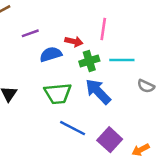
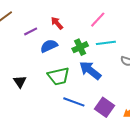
pink line: (103, 29) -> (98, 20), moved, turned 42
red arrow: (74, 42) -> (57, 23), moved, turned -136

